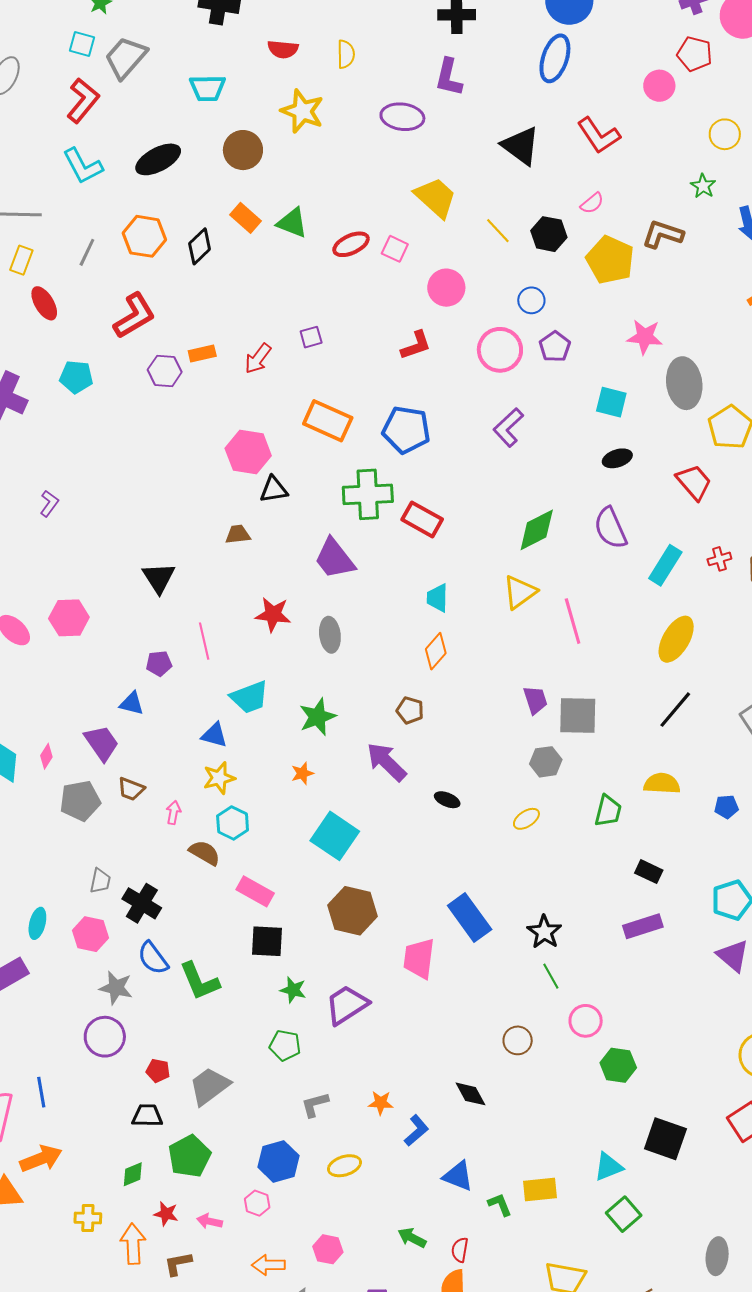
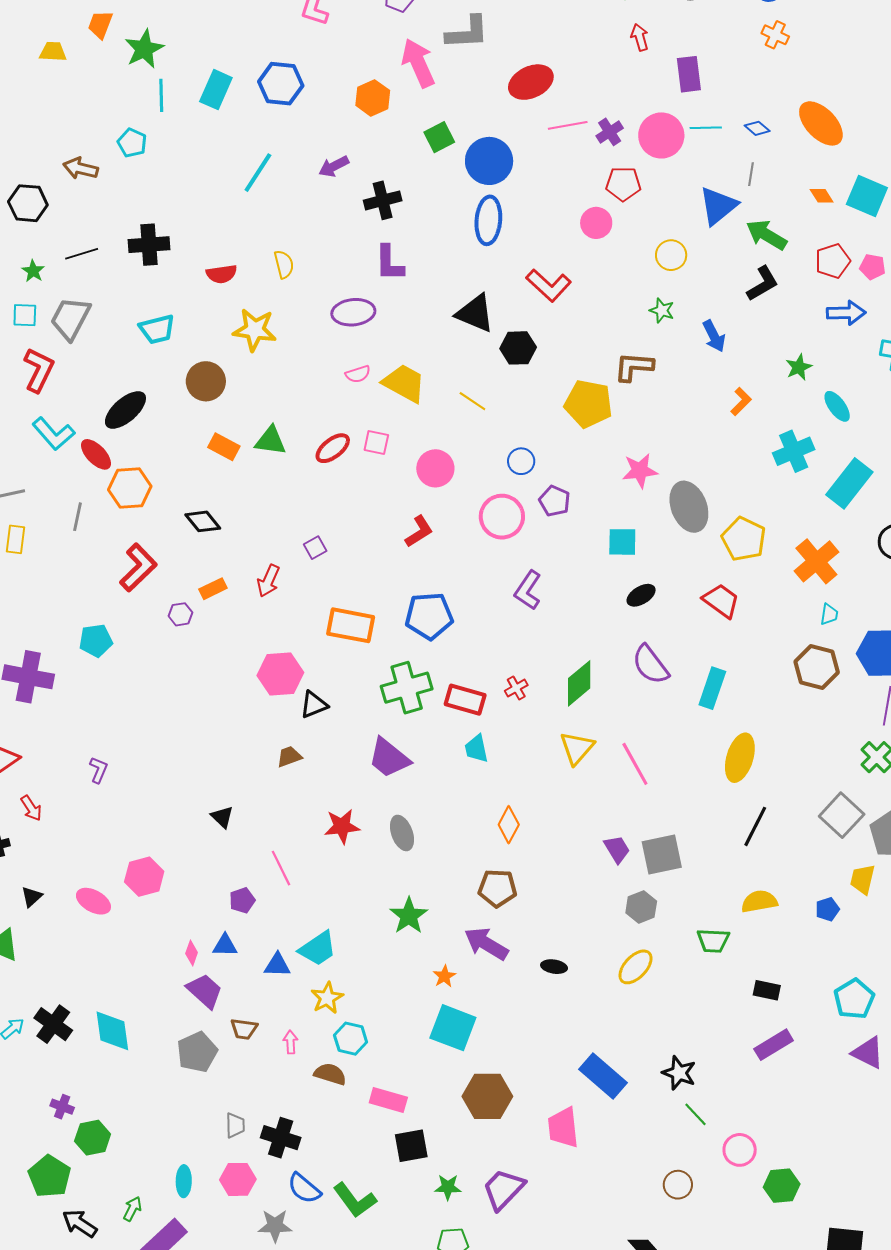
pink semicircle: (592, 203) -> (358, 374), moved, turned 35
black hexagon: (549, 234) -> (518, 348), moved
black diamond: (200, 246) -> (203, 521), moved, turned -72
red ellipse: (44, 303) -> (96, 454), moved
purple hexagon: (165, 371) -> (180, 614), size x0.7
red cross: (719, 559) -> (516, 688), moved
black triangle: (159, 578) -> (222, 817), size x0.7
cyan trapezoid: (437, 598) -> (476, 749), moved
cyan trapezoid: (249, 697) -> (318, 949), moved
brown pentagon: (410, 710) -> (497, 888), size x1.4
blue triangle: (214, 735) -> (277, 965), moved
pink diamond: (46, 756) -> (192, 953), moved
orange star: (302, 773) -> (444, 976), moved
green trapezoid: (608, 811) -> (713, 941), turned 92
yellow ellipse: (526, 819) -> (636, 967), size x1.4

